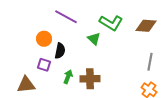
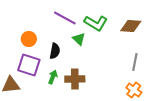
purple line: (66, 17) -> (65, 18), moved
black semicircle: (60, 51) -> (55, 51), moved
purple square: (44, 65) -> (29, 65), size x1.6

